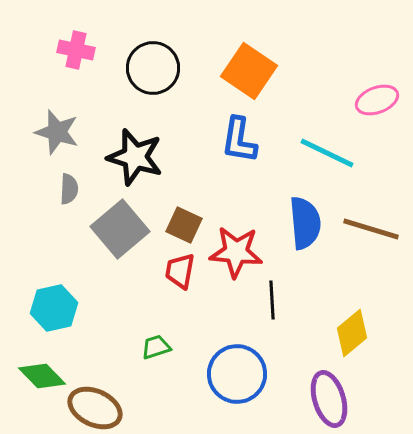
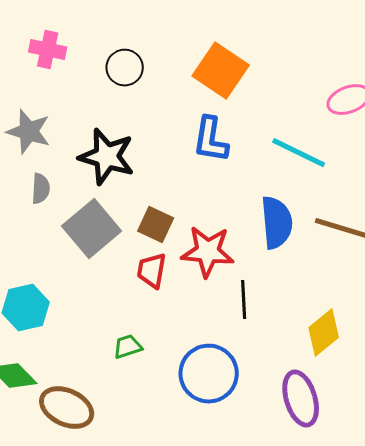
black circle: (153, 68) -> (125, 68), size x0.7

